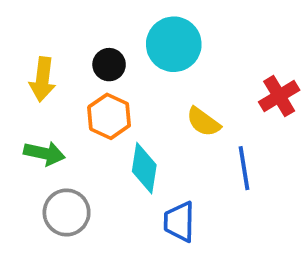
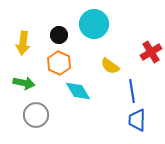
cyan diamond: (144, 168) -> (78, 91), turned -40
blue trapezoid: (179, 222) -> (137, 120), moved

